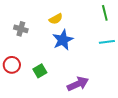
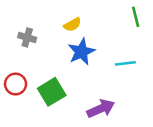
cyan line: (107, 42) -> (125, 63), moved
green square: (40, 71) -> (52, 92), size x1.5

